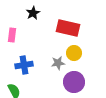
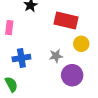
yellow circle: (74, 53) -> (81, 44), moved

